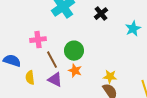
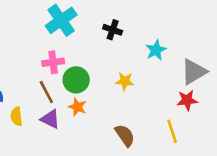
black cross: (101, 14) -> (113, 30), turned -32
pink cross: (38, 40) -> (53, 62), moved
yellow star: (110, 77) -> (125, 81), moved

